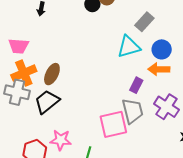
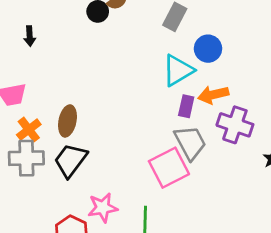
cyan triangle: (129, 47) -> (178, 70), moved
orange arrow: (159, 69) -> (213, 95), moved
orange cross: (24, 73) -> (29, 130), size x0.7

